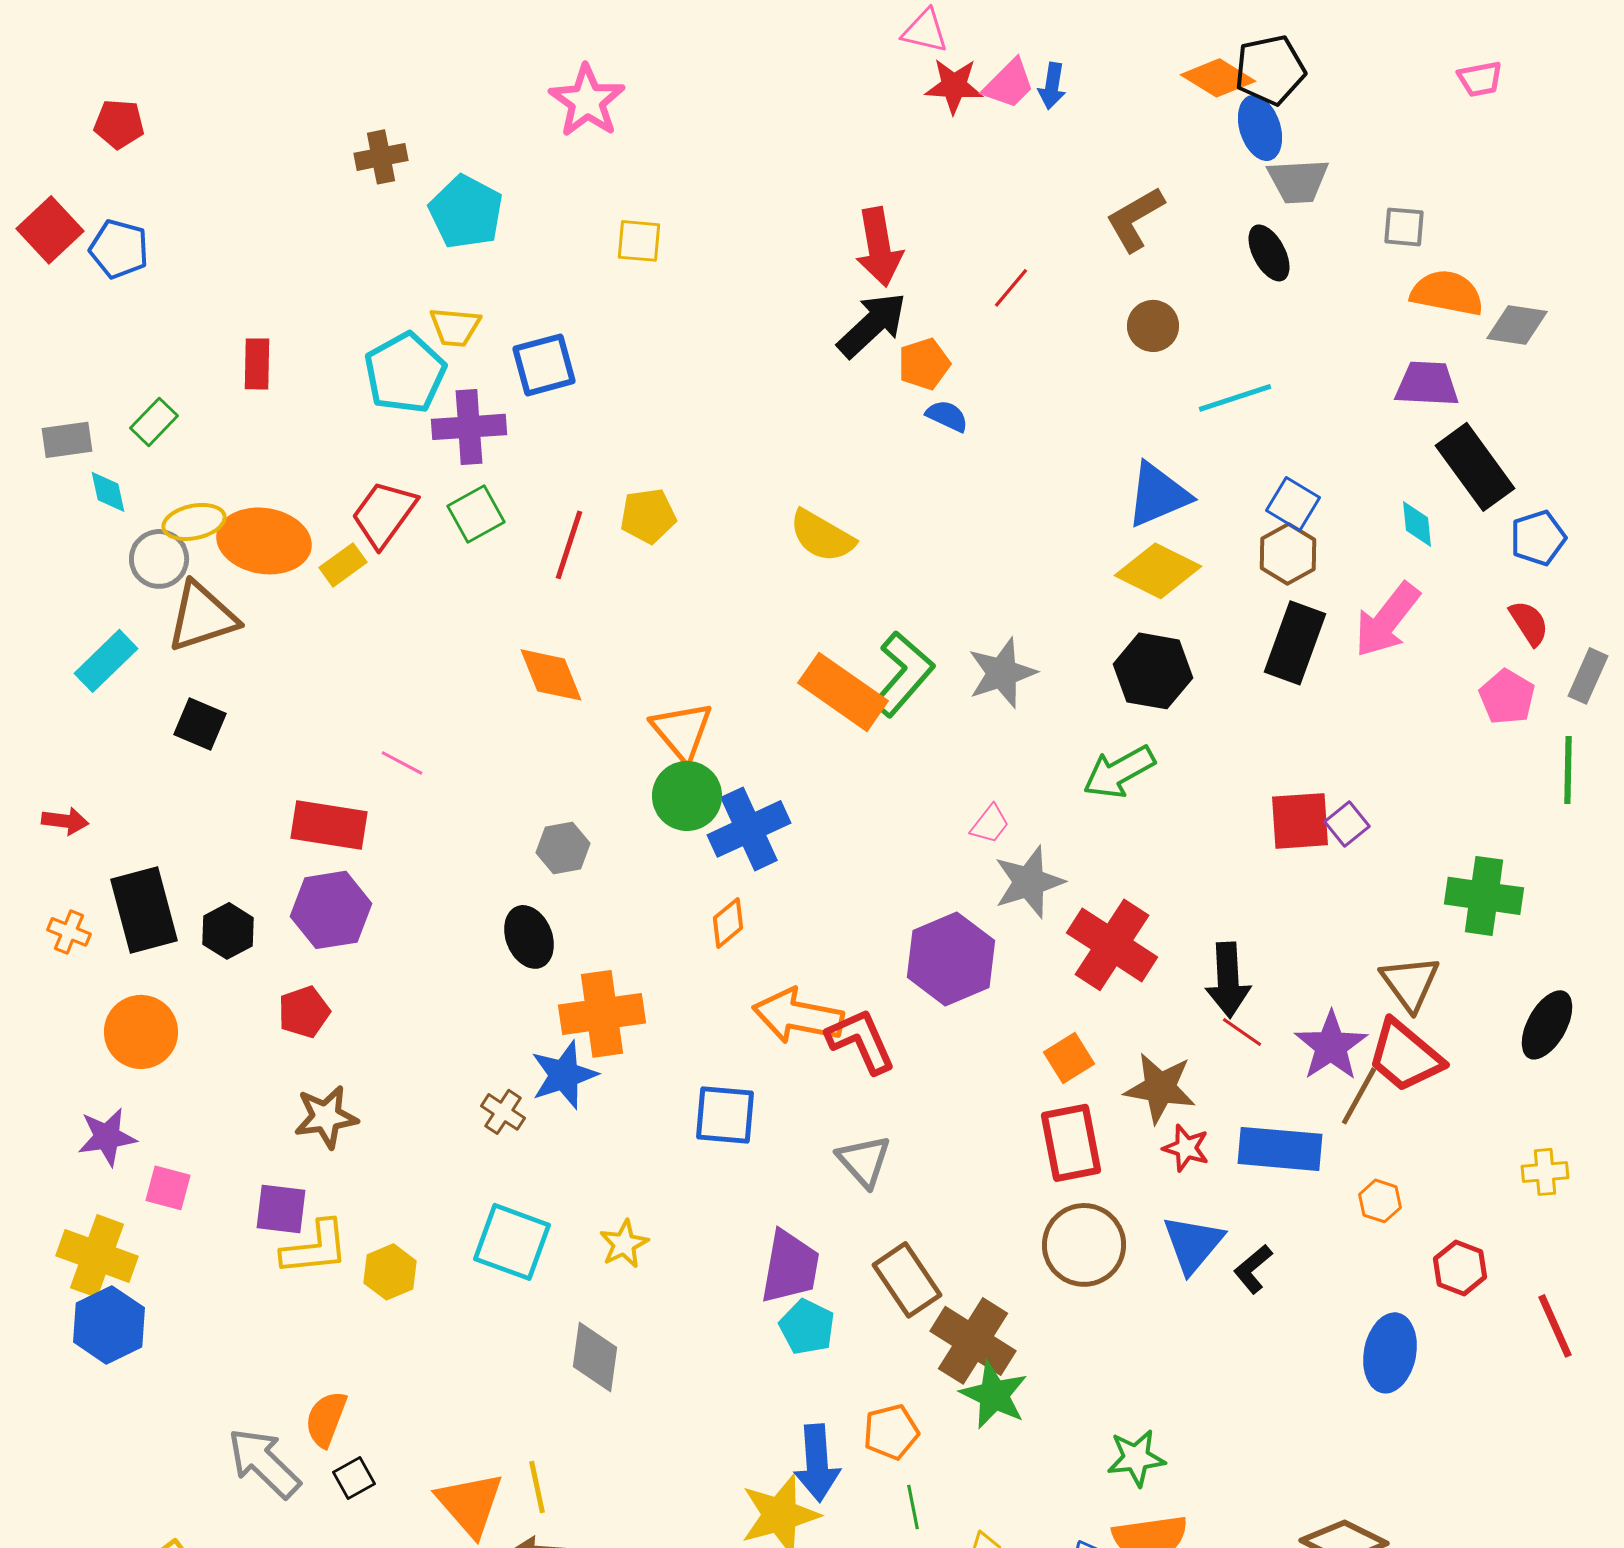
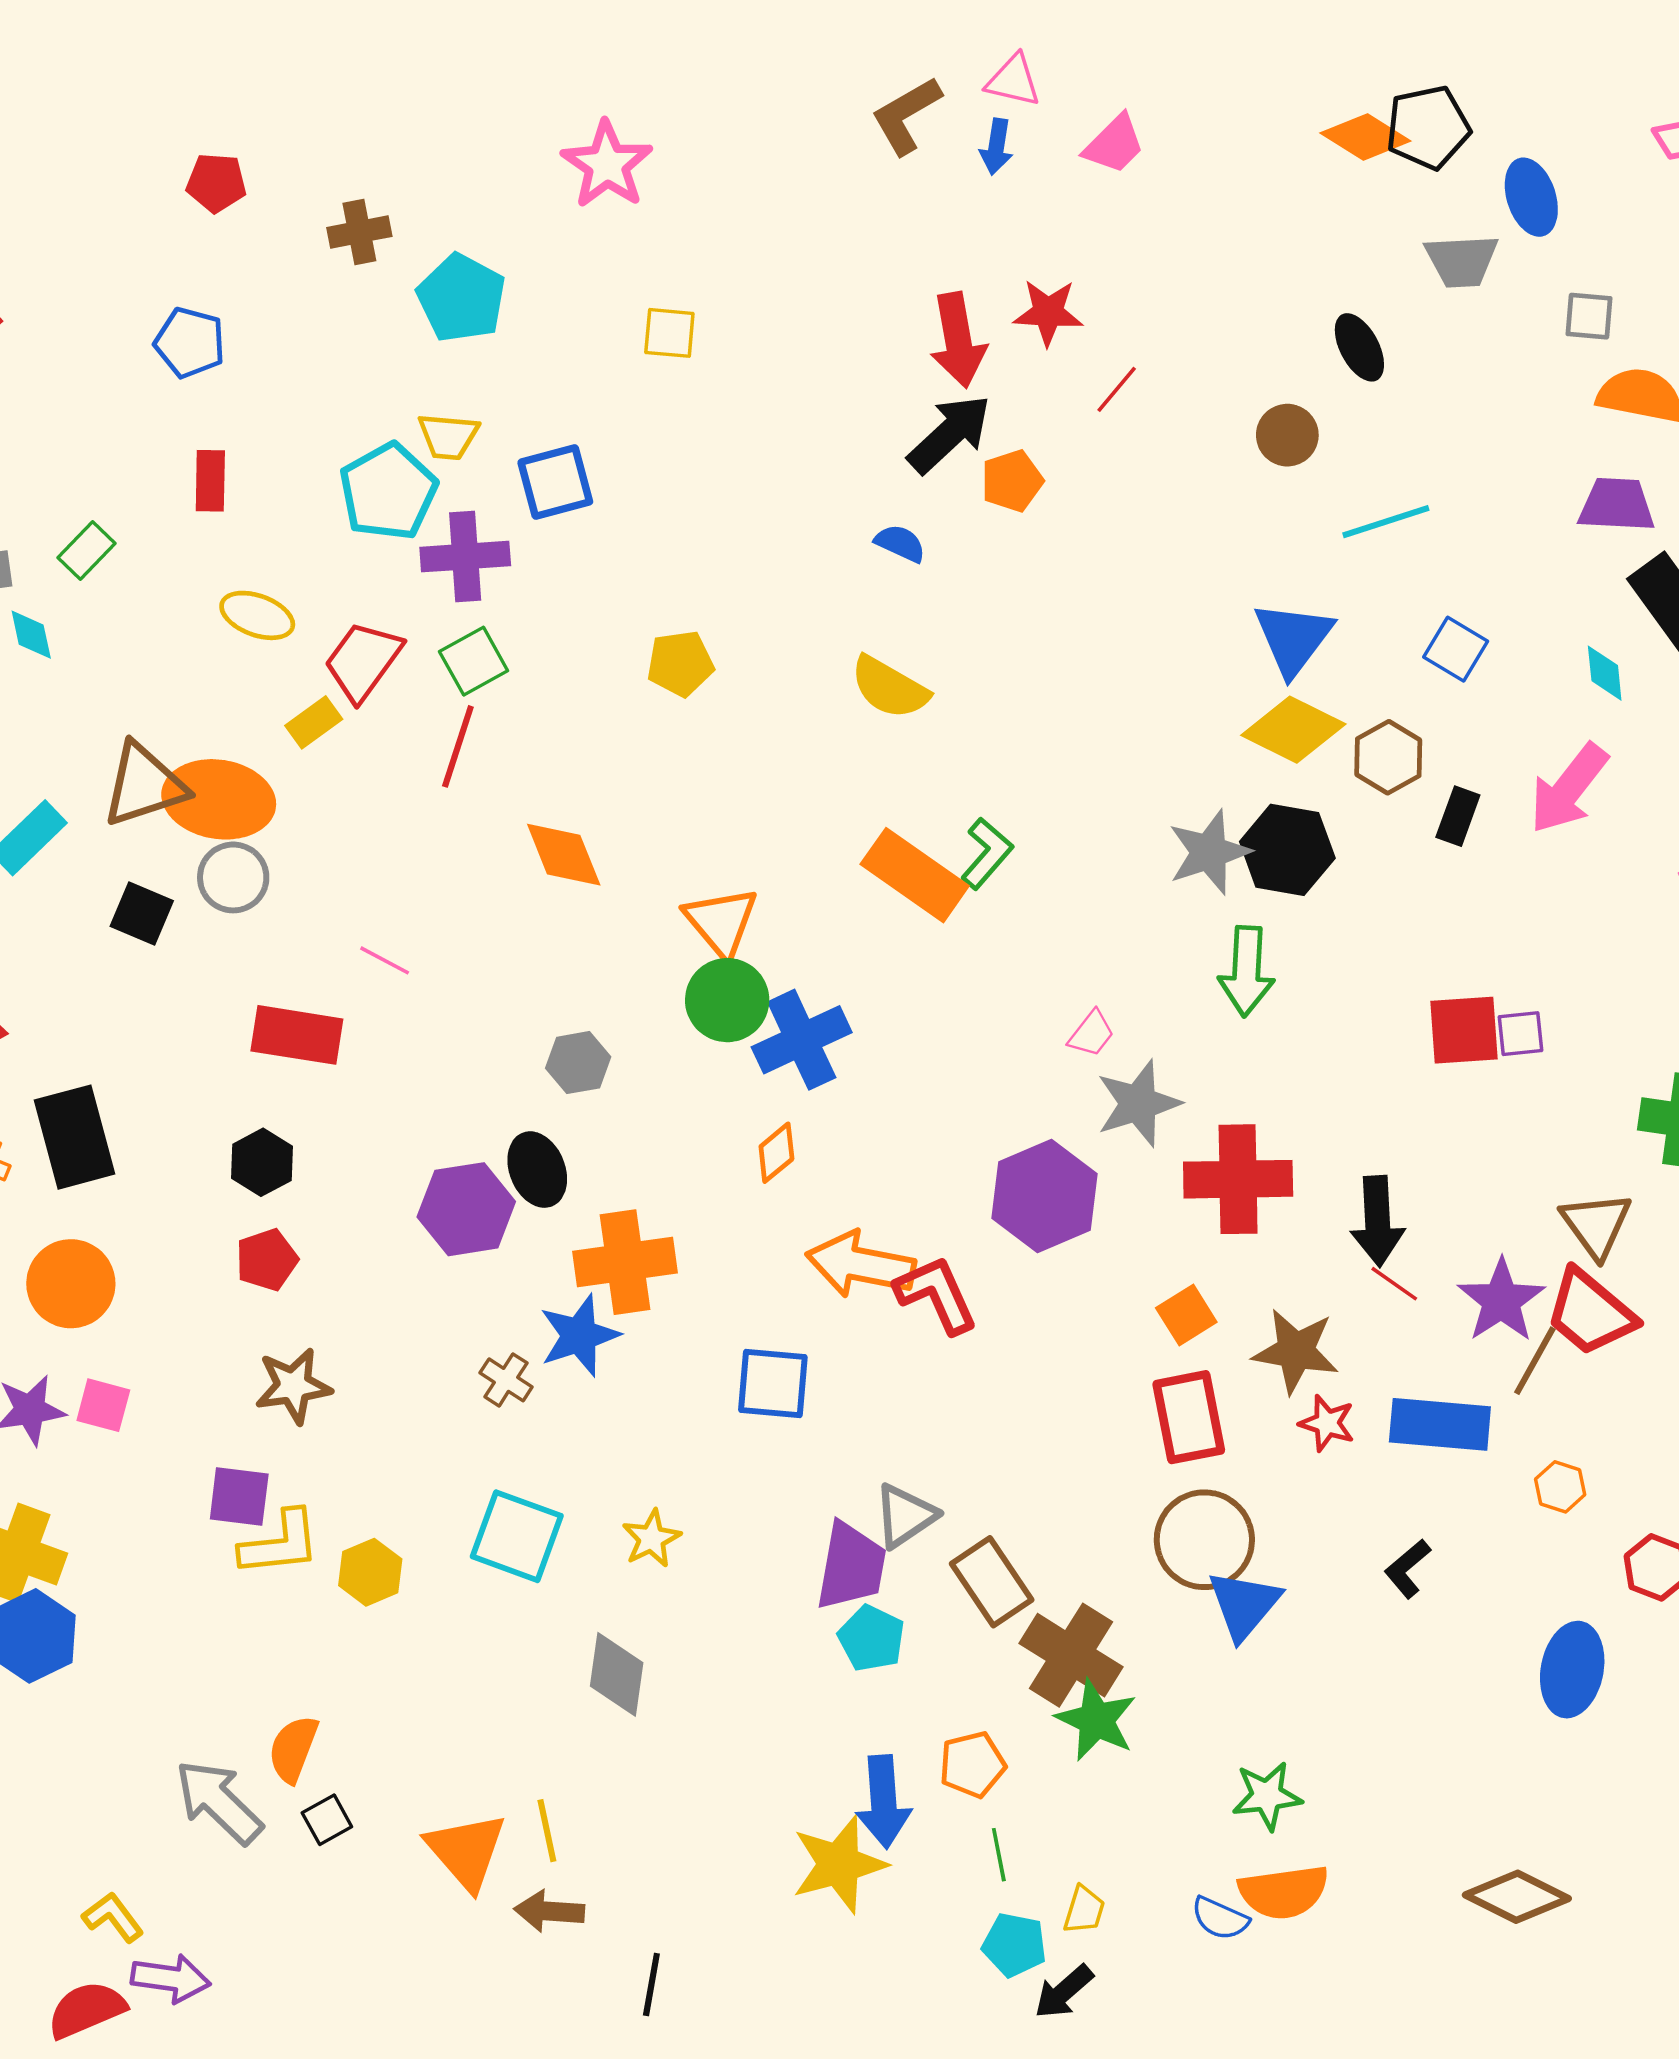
red star: (954, 86) -> (1048, 313), moved
blue arrow: (1052, 86) -> (996, 147), moved
red pentagon: (119, 124) -> (216, 183), moved
blue ellipse: (1260, 128) -> (1531, 197), moved
brown L-shape: (1135, 219) -> (906, 115), moved
blue pentagon: (119, 249) -> (190, 343), moved
black ellipse: (1269, 253) -> (1359, 347), moved
blue semicircle: (947, 416) -> (900, 543), moved
blue triangle: (1158, 495) -> (1293, 638), turned -30
yellow ellipse: (194, 522) -> (257, 615), moved, turned 32
orange ellipse: (264, 541) -> (219, 799), moved
red line: (569, 545) -> (458, 746), moved
brown hexagon: (1288, 554) -> (1388, 757), moved
gray circle: (159, 559) -> (233, 877), moved
black rectangle: (1295, 643) -> (1458, 816), size x0.6
gray star: (1002, 673) -> (1209, 852), moved
green L-shape: (903, 674) -> (987, 853), size x0.7
green arrow: (1119, 772) -> (1246, 971), turned -58
purple square: (1347, 824) -> (1520, 1034), turned 33
purple hexagon: (331, 910) -> (466, 1209), moved
black hexagon: (228, 931) -> (262, 1162), moved
red cross: (1112, 945) -> (1238, 1179), turned -34
gray triangle: (864, 1161) -> (905, 1516), moved, turned 38
pink square: (168, 1188) -> (103, 1405), moved
blue triangle: (1193, 1244) -> (1244, 1605), moved

